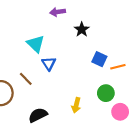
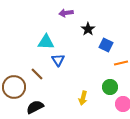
cyan triangle: (36, 44) -> (46, 42), turned -42
blue square: (99, 59) -> (106, 45), moved
black semicircle: (38, 115) -> (35, 107), moved

